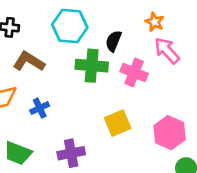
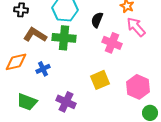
green cross: (92, 66) -> (64, 38), moved
purple cross: (71, 153) -> (66, 102), turned 36

